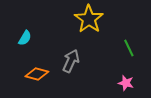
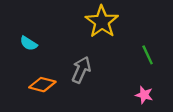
cyan semicircle: (25, 38) -> (29, 43), turned 91

